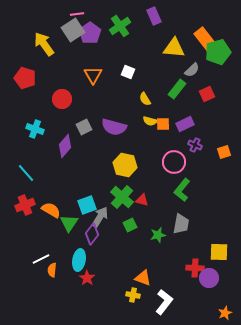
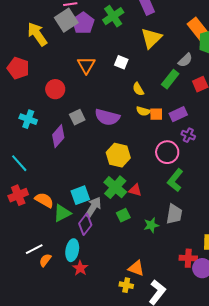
yellow triangle: (174, 48) -> (151, 38), moved, turned -50
green triangle: (69, 223) -> (62, 213), turned 30
orange semicircle: (52, 270) -> (45, 260), turned 32

